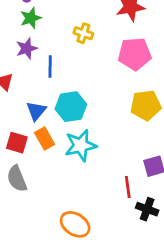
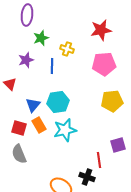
green star: (31, 18) -> (41, 38), moved
blue line: (50, 66) -> (52, 66), moved
black cross: (147, 209) -> (87, 177), moved

